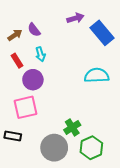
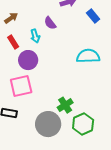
purple semicircle: (34, 30) -> (50, 23), moved
blue rectangle: (102, 33) -> (93, 16), size x0.6

